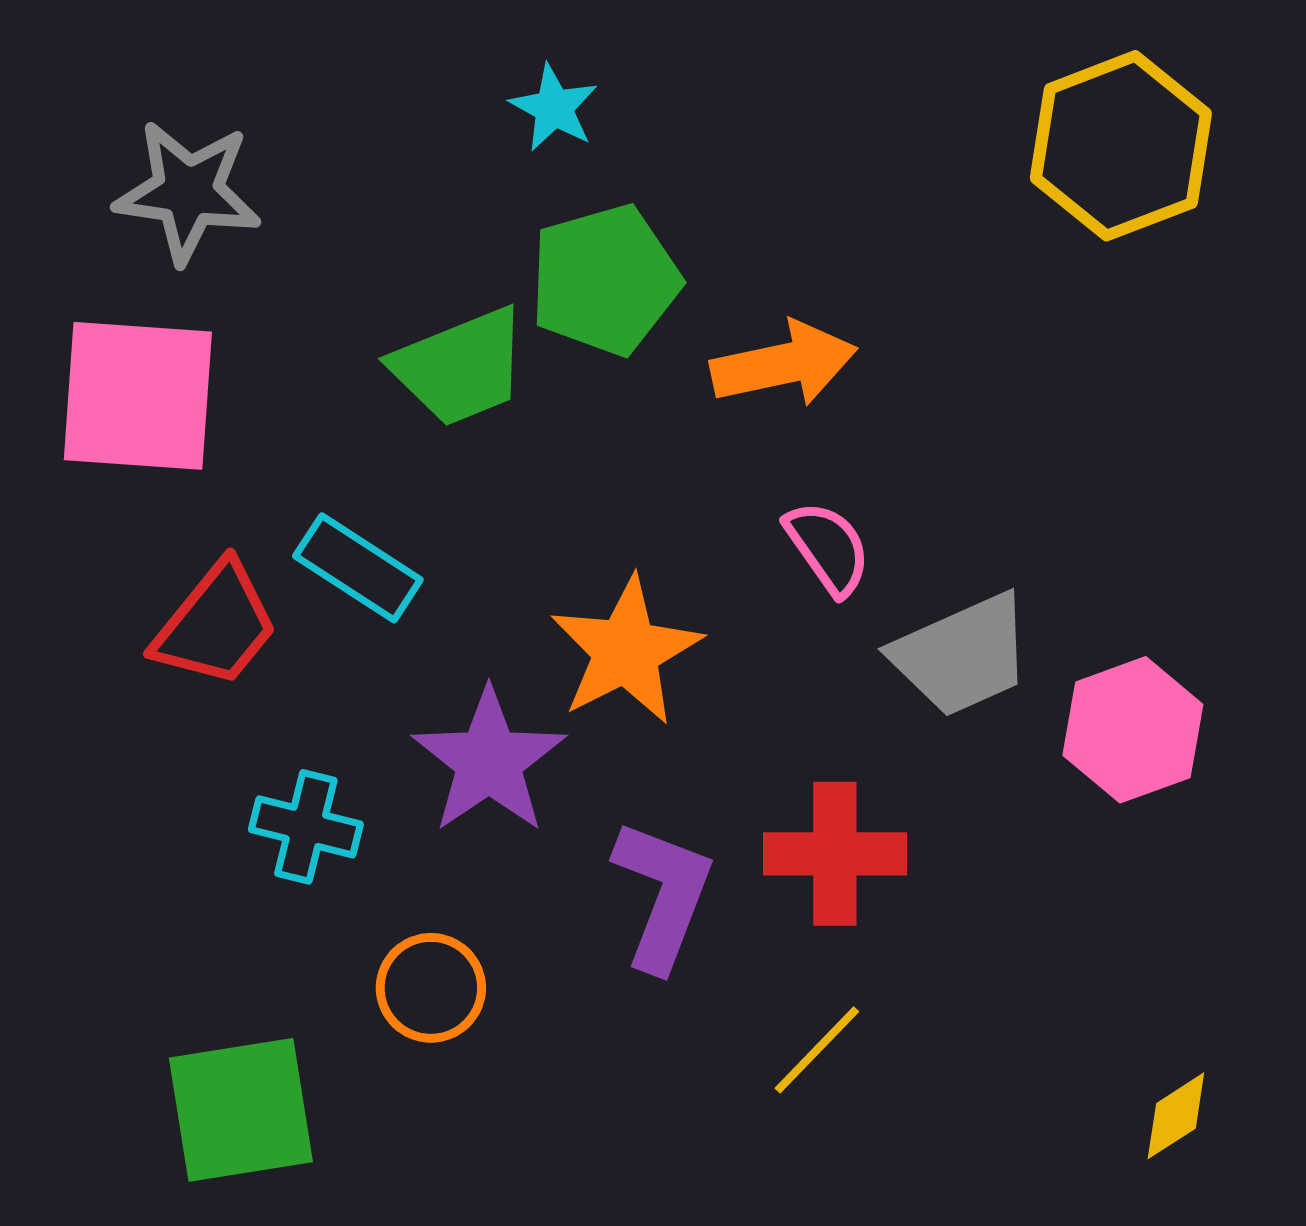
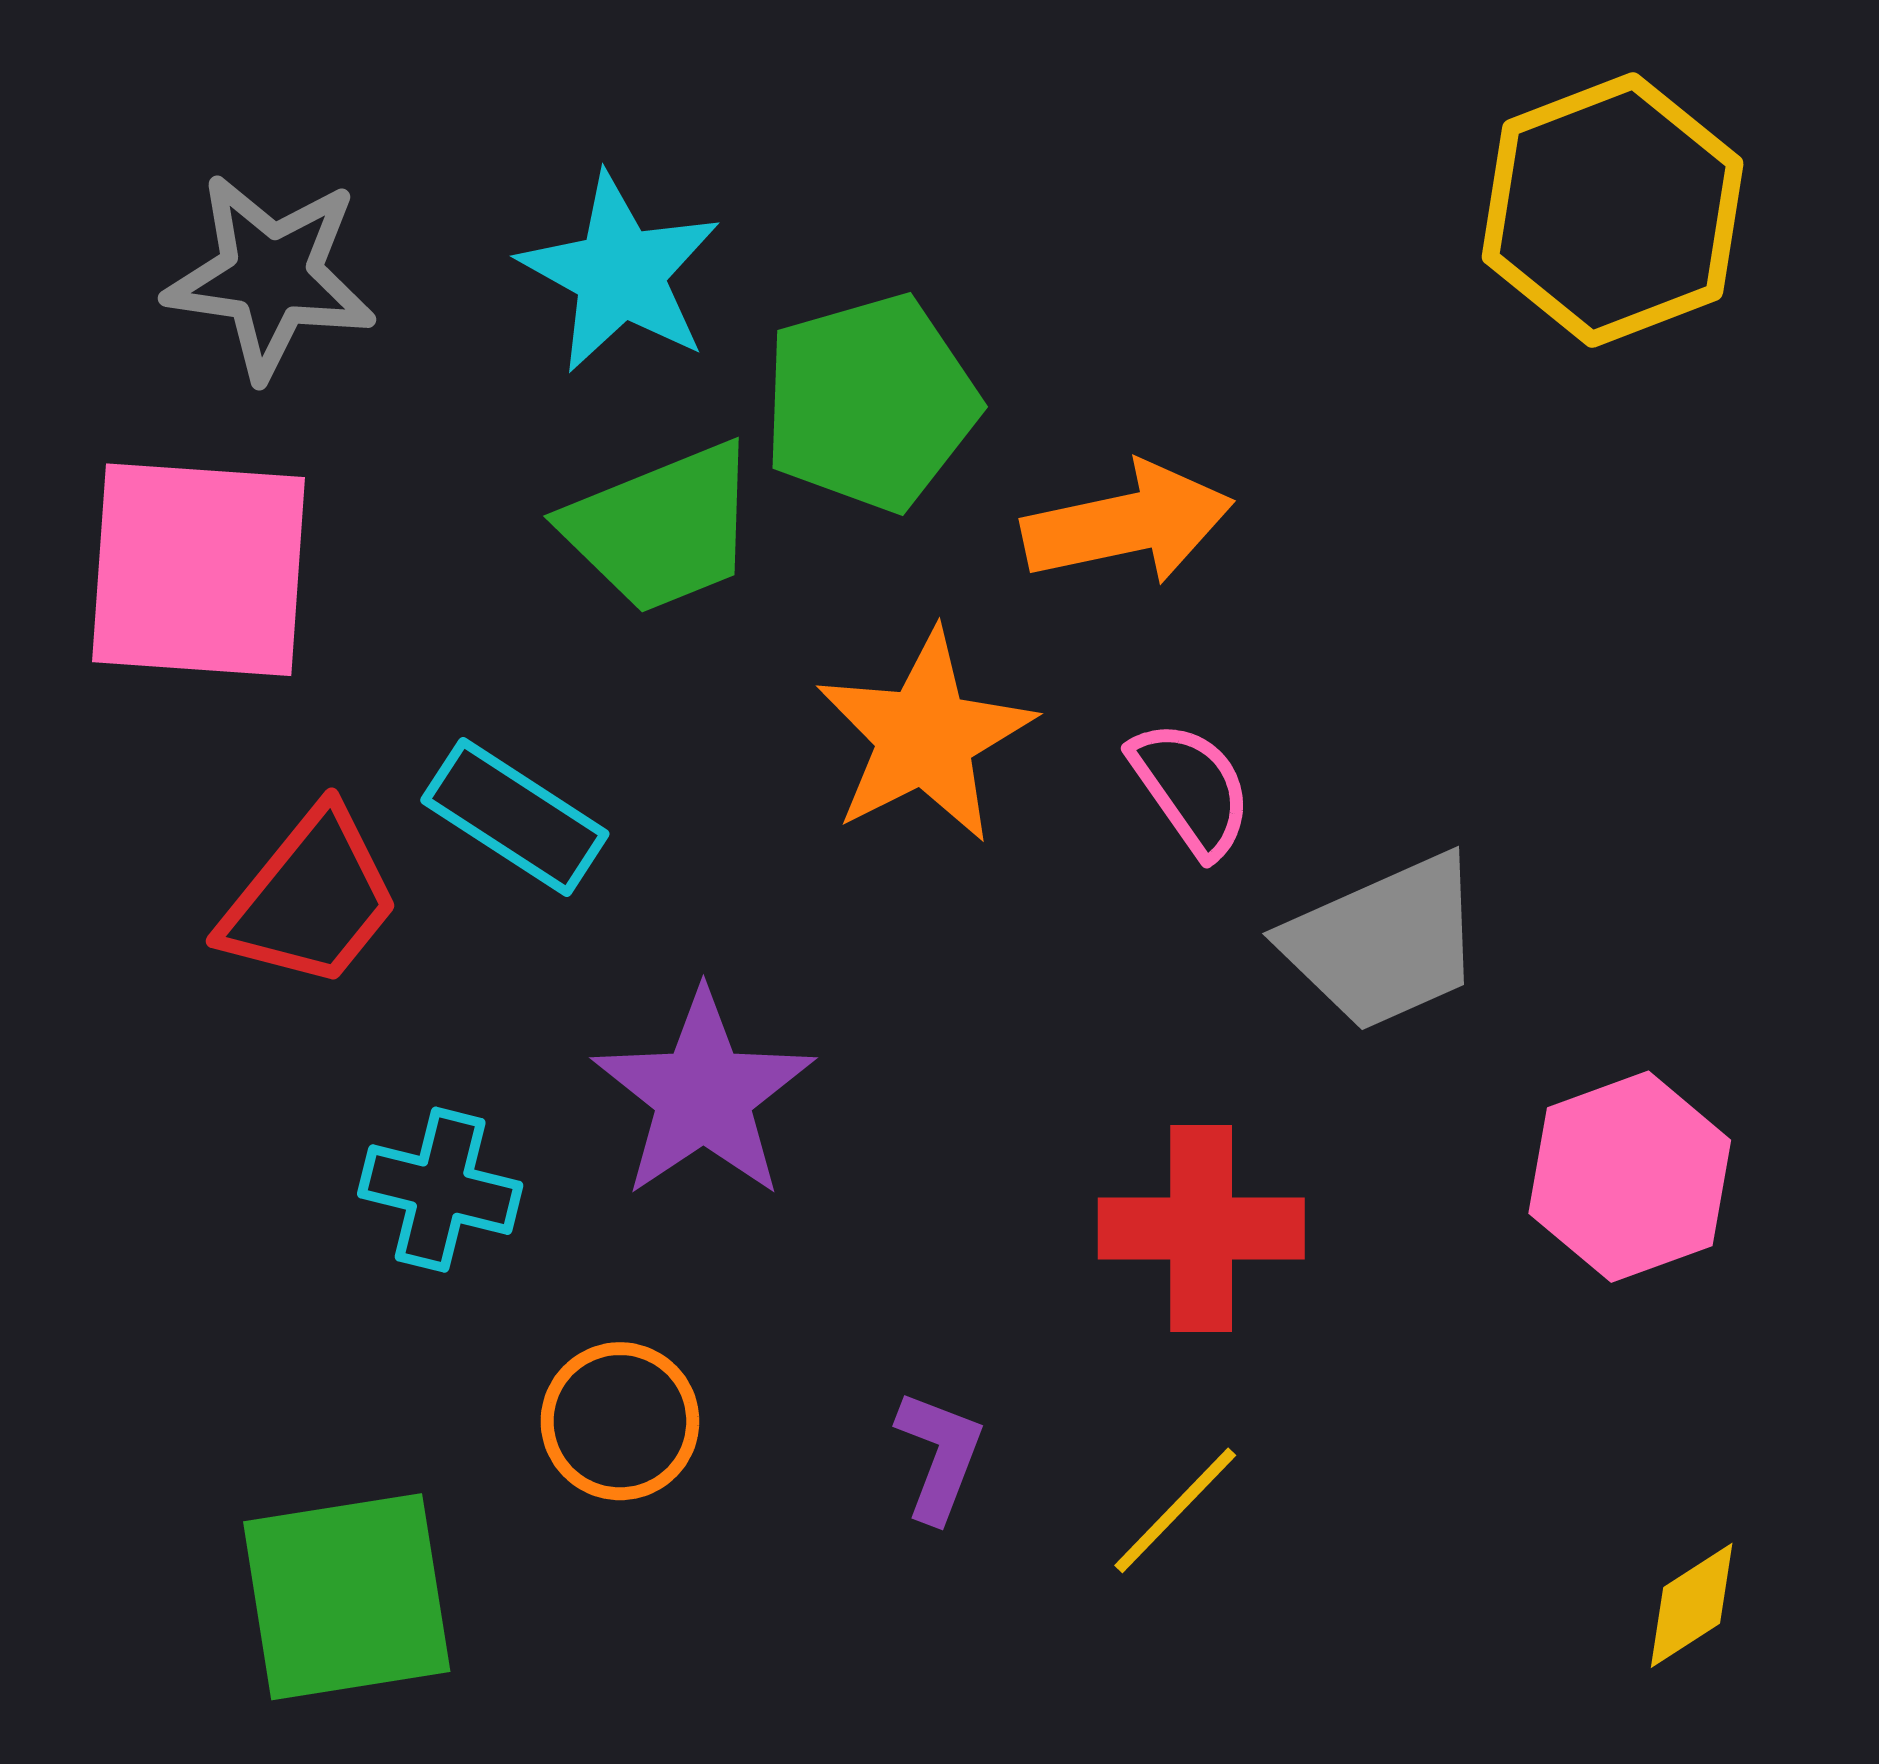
cyan star: (554, 108) -> (620, 273), moved, size x1.6
orange star: (626, 651) -> (925, 737), moved
pink hexagon: (1133, 730) -> (1630, 1177), moved
purple L-shape: (663, 895) -> (939, 1456), moved, size x0.6

